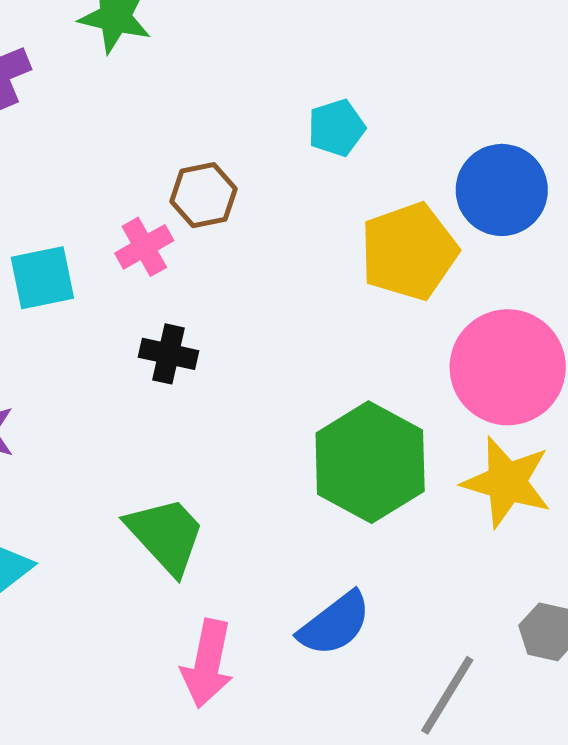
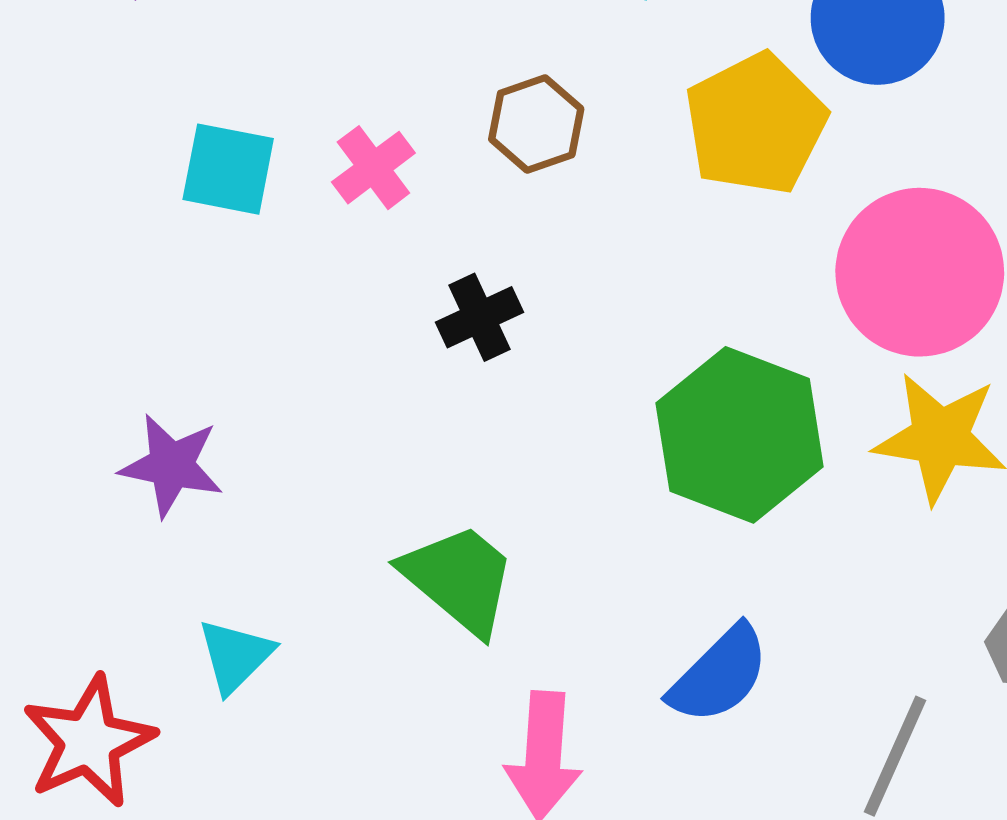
brown hexagon: (204, 195) -> (536, 124), moved
cyan square: (42, 278) -> (228, 169), moved, turned 30
black cross: (169, 354) -> (479, 317), moved, turned -30

